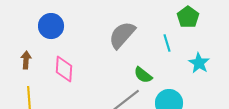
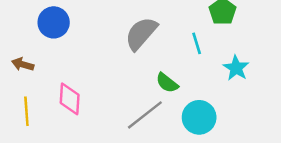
brown arrow: (26, 60) -> (23, 64), turned -78
pink diamond: (64, 69) -> (70, 99), moved

